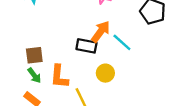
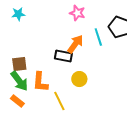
cyan line: (122, 42) -> (98, 37), moved, turned 30
green arrow: (34, 75) -> (19, 81), size x1.5

